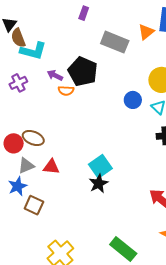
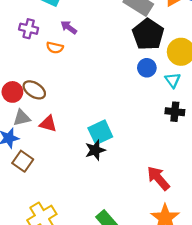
black pentagon: (83, 71) -> (148, 34), moved
purple cross: (18, 83) -> (29, 29), turned 30
orange semicircle: (66, 91) -> (55, 48), moved

